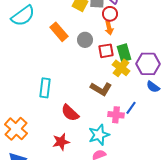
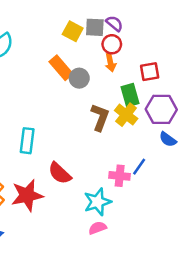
orange rectangle: (59, 32) -> (61, 68), moved
red square: (106, 51) -> (150, 72), moved
brown L-shape: (101, 89) -> (100, 117), moved, turned -100
red star: (61, 142) -> (27, 195), moved, size x1.4

